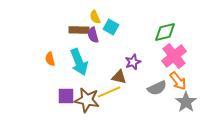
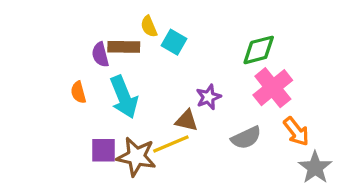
purple semicircle: (93, 35) -> (100, 55), moved
orange arrow: (178, 81) -> (296, 131), moved
gray star: (186, 102) -> (315, 168), moved

